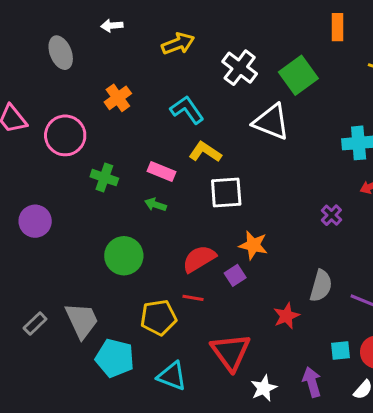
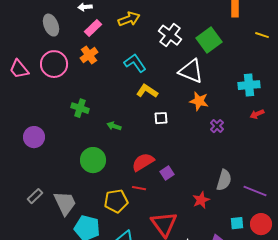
pink circle: (65, 135) -> (54, 64), moved
pink rectangle: (161, 172) -> (93, 28), moved, turned -66
white square: (226, 193) -> (161, 118), size x0.6
purple cross: (331, 215) -> (217, 126), moved
orange star: (253, 245) -> (199, 101), moved
gray rectangle: (35, 323) -> (35, 196), moved

